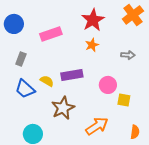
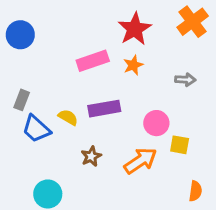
pink rectangle: (51, 34) -> (93, 61), moved
gray rectangle: (21, 59) -> (22, 100), moved
brown star: (63, 108) -> (91, 156), size x0.6
orange arrow: (97, 126) -> (140, 161), moved

